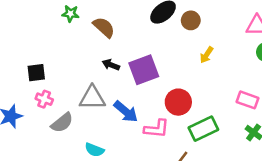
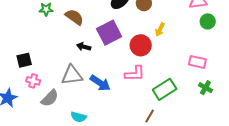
purple square: (144, 70) -> (109, 33), moved
red circle: (178, 102) -> (141, 45), moved
pink L-shape: (157, 129) -> (135, 74), moved

